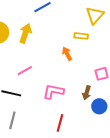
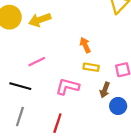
yellow arrow: (25, 33) -> (40, 20), turned -132
yellow rectangle: (81, 36) -> (91, 67), moved
red line: (60, 123) -> (57, 123), moved

